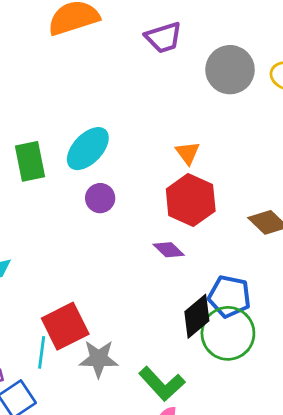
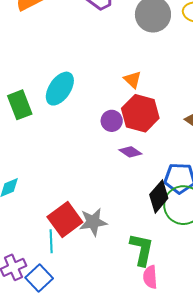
purple circle: (100, 198) -> (112, 121), moved
gray star: (99, 359) -> (93, 222), moved
green L-shape: (162, 384) -> (142, 249), turned -116

